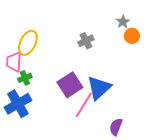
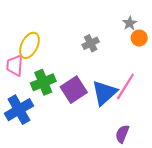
green cross: (25, 78) -> (43, 82), moved, size x1.6
pink line: (84, 105) -> (125, 86), moved

